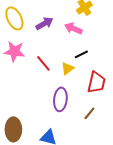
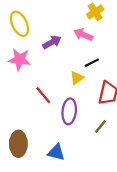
purple arrow: (44, 23) -> (52, 42), moved
red line: (43, 63) -> (43, 95), moved

